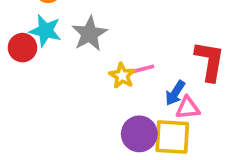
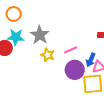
yellow star: (122, 76) -> (48, 55), moved
purple circle: (139, 134) -> (75, 70), moved

